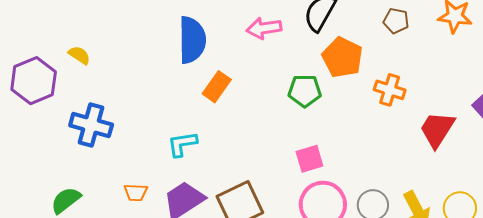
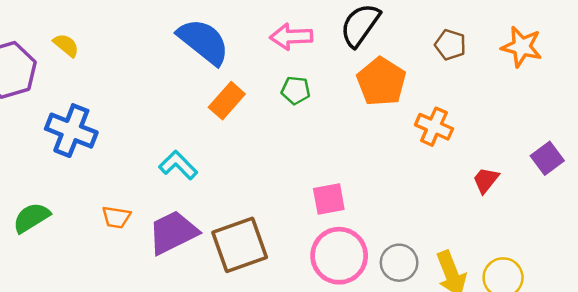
blue semicircle: (192, 40) -> (203, 41), turned -57
green pentagon: (305, 91) -> (296, 90), moved, size x0.7
red trapezoid: (437, 129) -> (486, 180), size x0.6
cyan L-shape: (182, 144) -> (178, 165), turned 48

